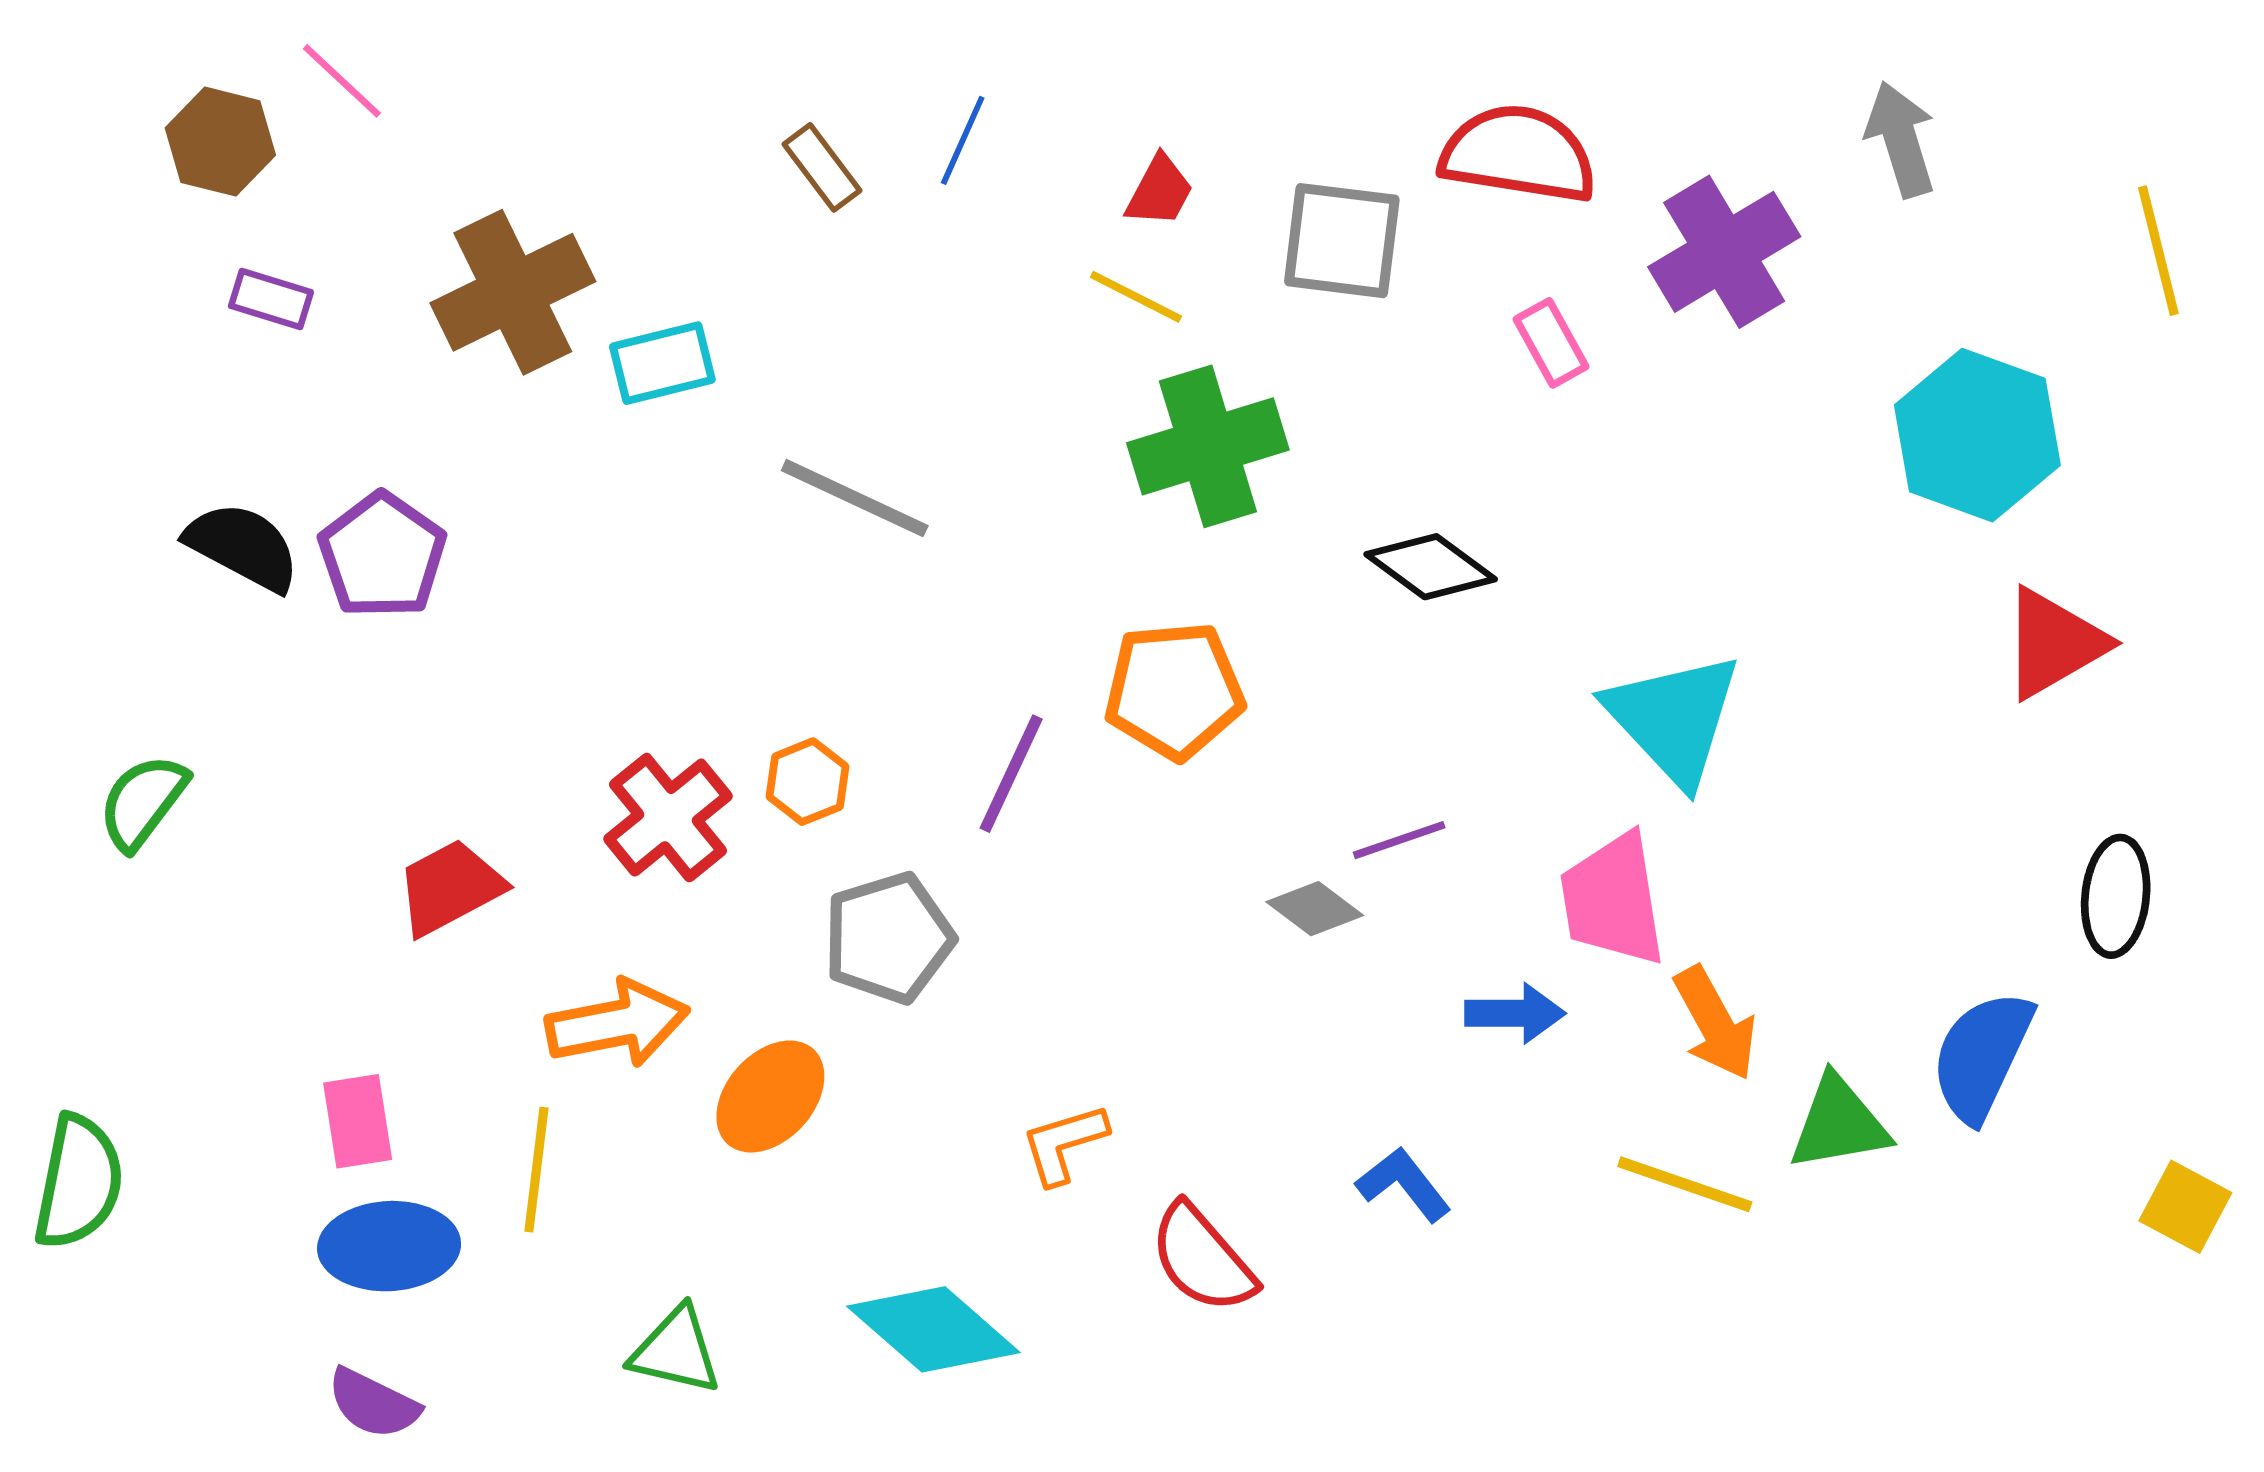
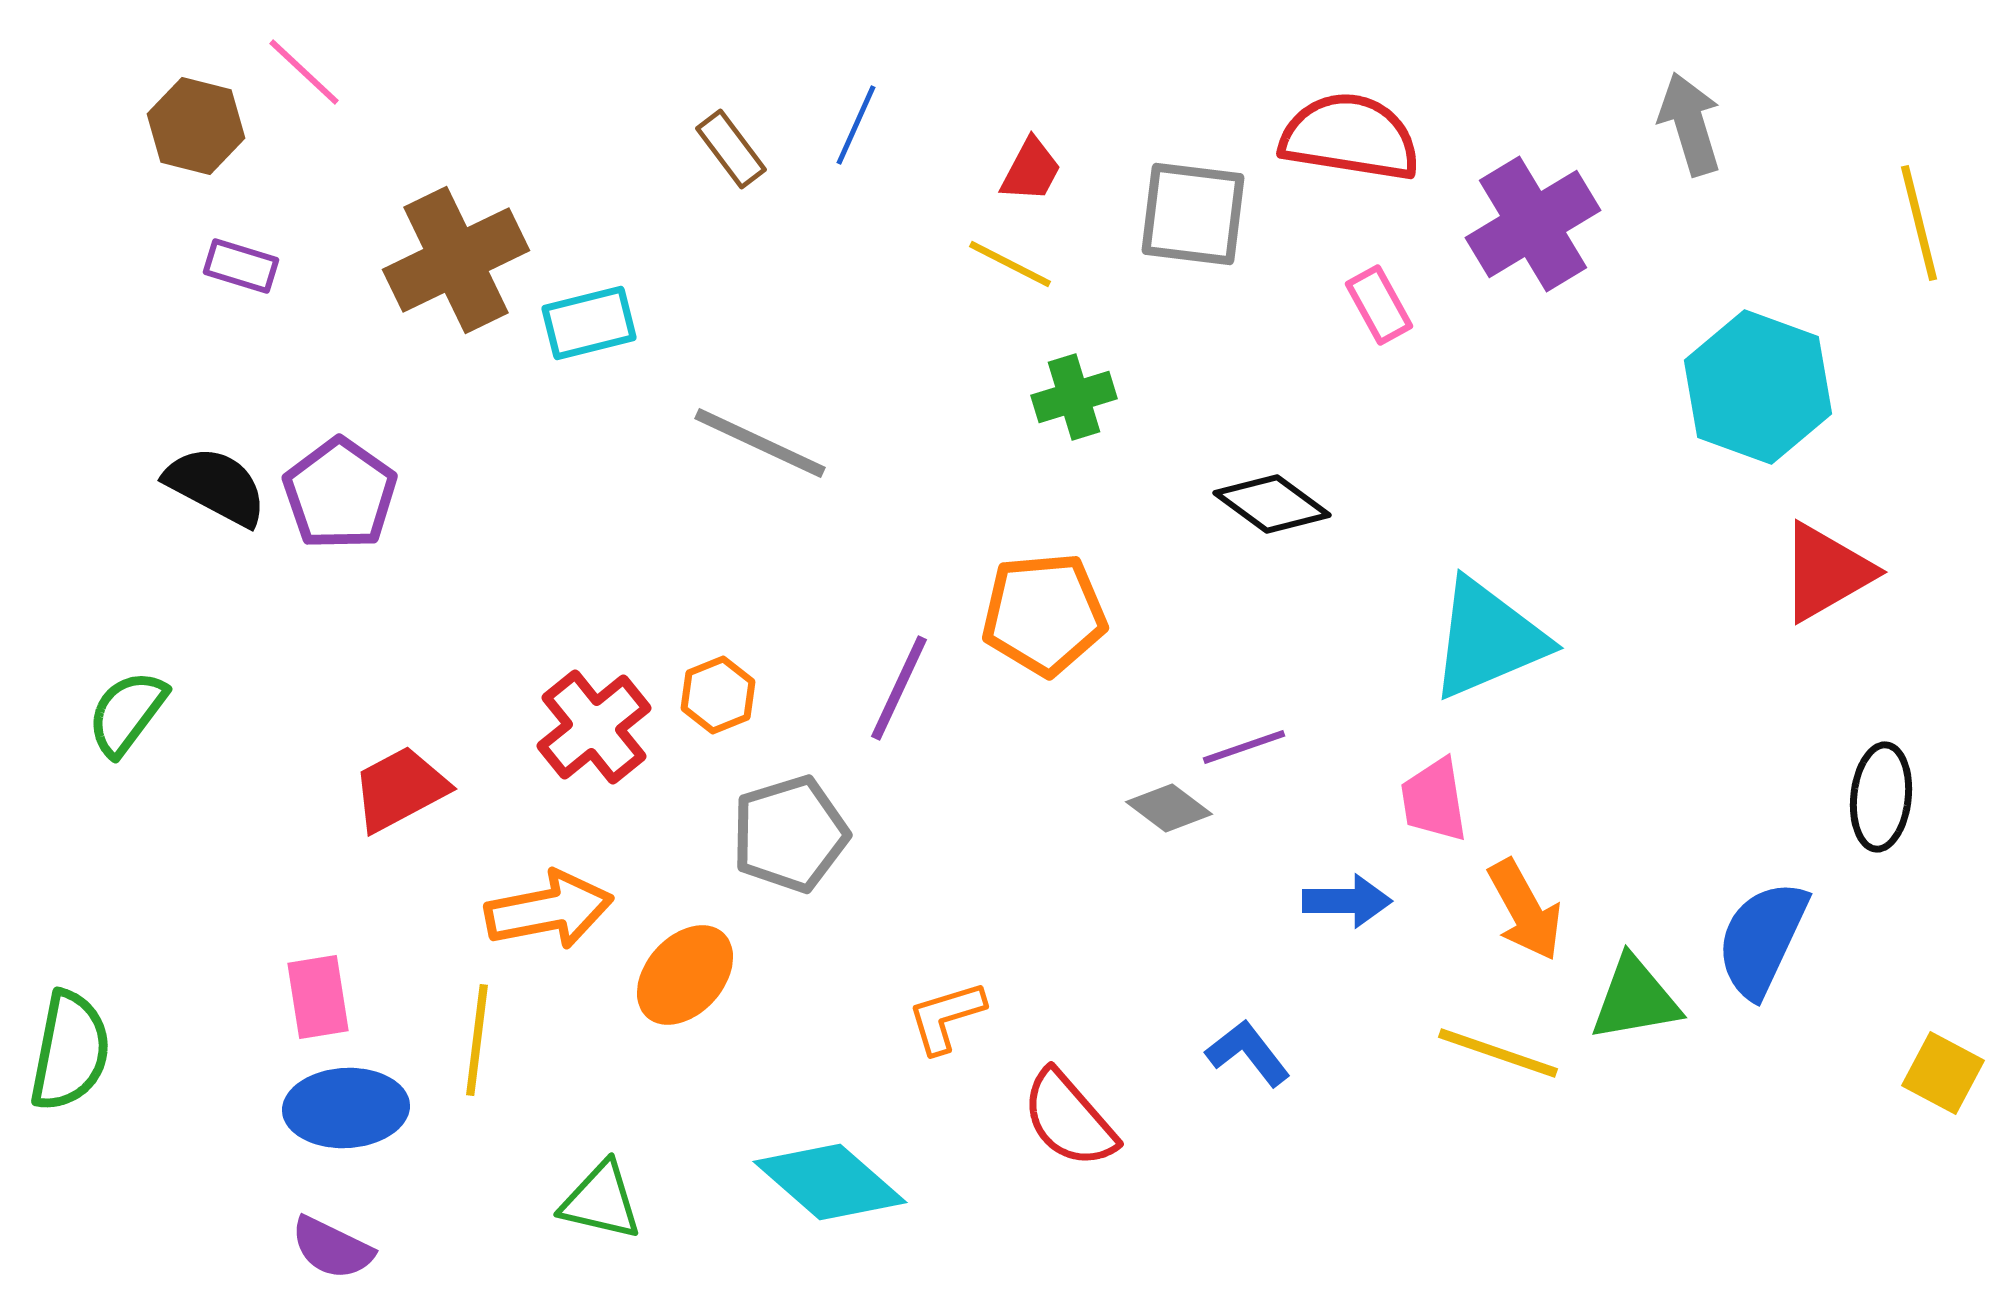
green cross: (1208, 446) -> (1074, 397), size x0.6
cyan triangle: (1674, 719) -> (1488, 639), turned 50
pink trapezoid: (1613, 900) -> (1434, 800), size x0.7

